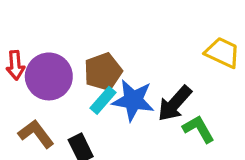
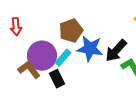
purple circle: (49, 76) -> (42, 56), moved
cyan rectangle: (103, 100) -> (63, 58), moved

